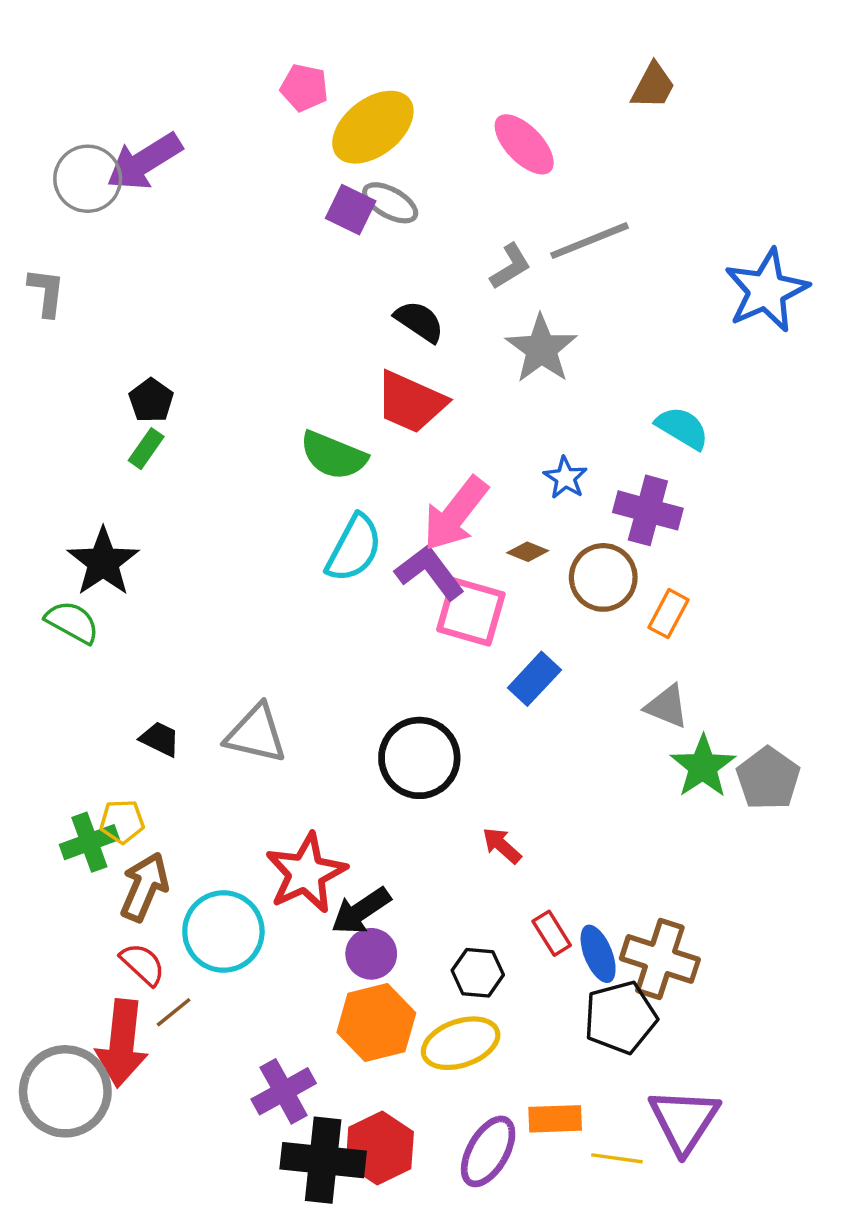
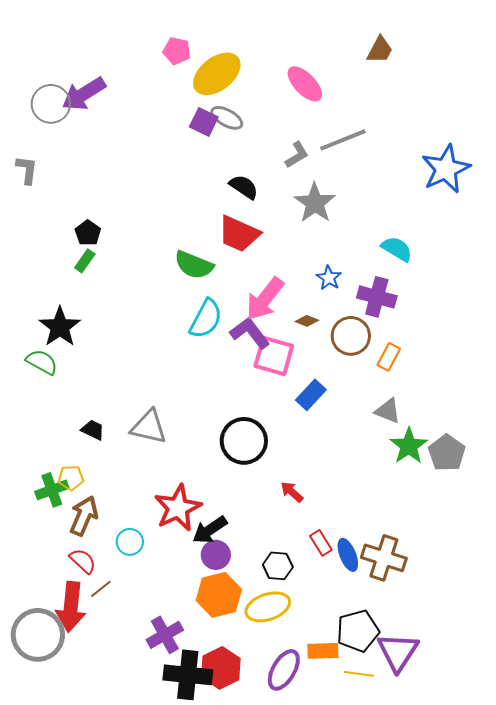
cyan circle: (223, 931) -> (130, 542), size x0.6
black pentagon: (620, 1017) -> (358, 631), moved

